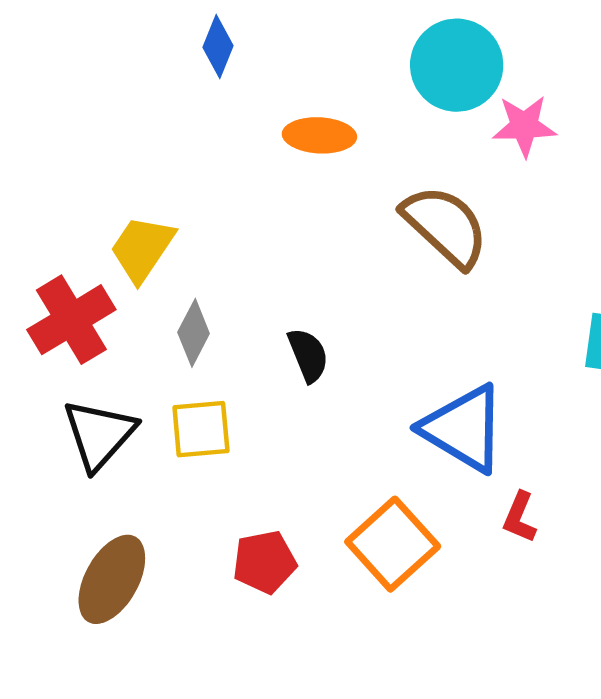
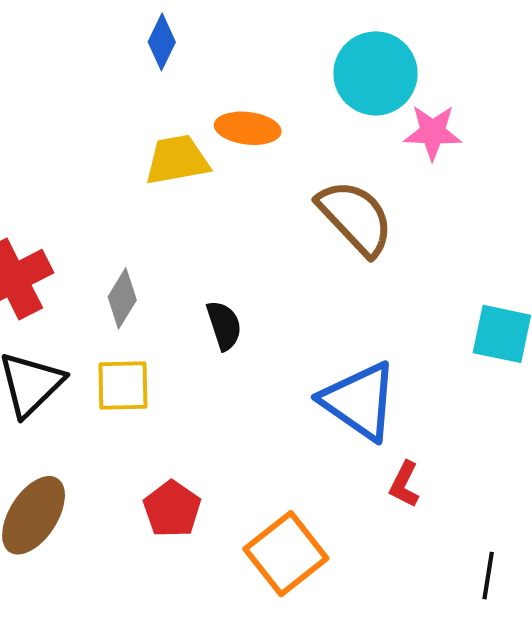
yellow trapezoid: (142, 249) -> (177, 160), moved, turned 42
orange square: (393, 544) -> (286, 554), moved
red pentagon: (264, 562) -> (172, 509), turned -30

